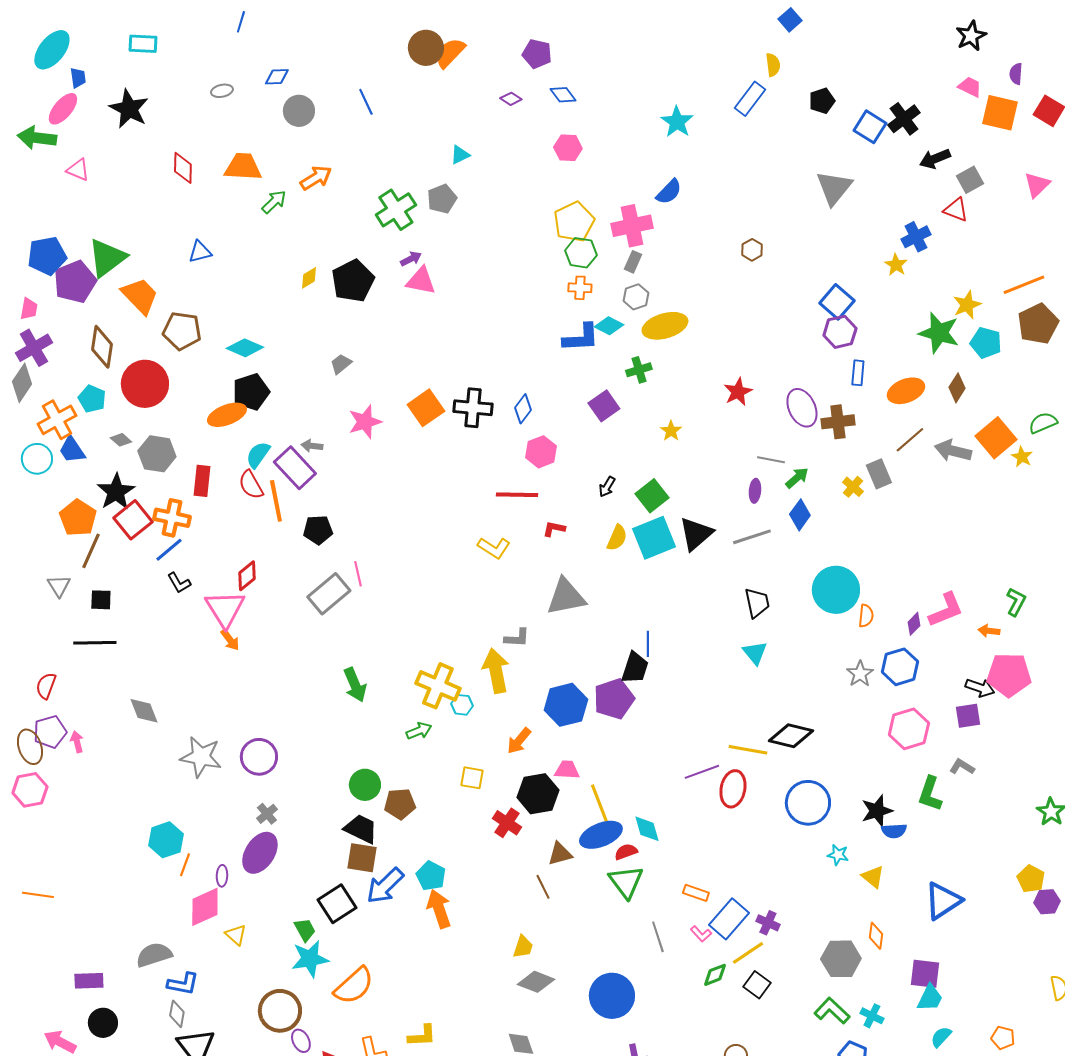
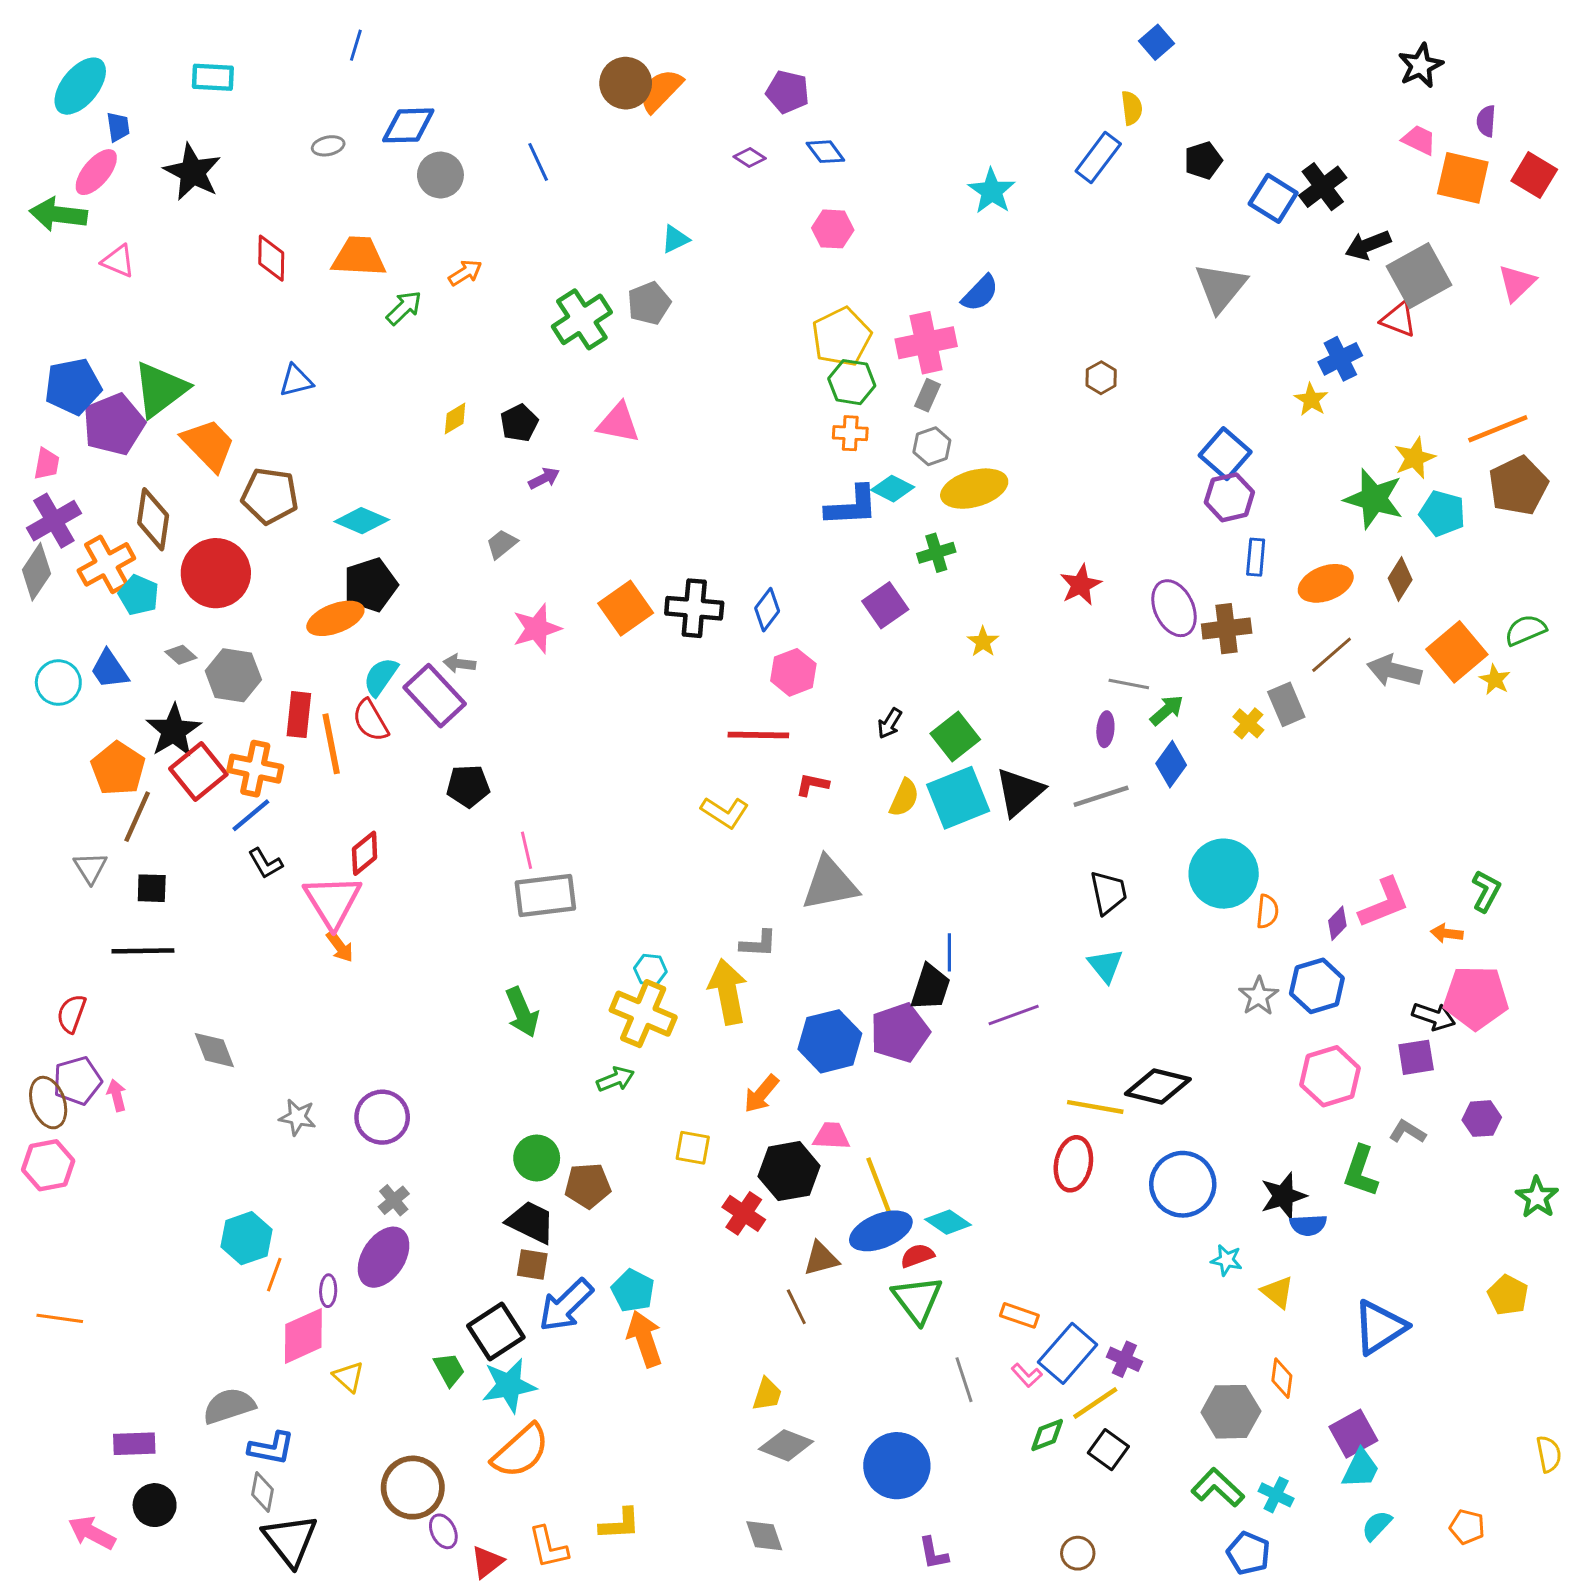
blue diamond: (277, 77) -> (408, 125), size x1.5
orange arrow: (316, 178) -> (465, 273), size x0.7
gray square: (970, 180) -> (1419, 276), size x1.6
purple arrow: (411, 259) -> (544, 478), moved
black pentagon: (353, 281) -> (519, 423), size x0.6
orange cross: (57, 420) -> (106, 564), moved
orange line: (276, 501) -> (331, 744), moved
gray rectangle: (329, 594) -> (545, 895), moved, turned 33
cyan hexagon: (462, 705) -> (650, 970), moved
gray star: (201, 757) -> (298, 1117), size x0.6
purple line: (702, 772) -> (1014, 1015), moved
cyan diamond: (647, 829) -> (948, 1222), turned -40
brown square: (362, 858) -> (532, 1264), size x0.7
purple hexagon: (1047, 902) -> (1482, 1119), moved
cyan star: (310, 959) -> (509, 1385), moved
purple square: (925, 974) -> (1353, 1434), turned -36

